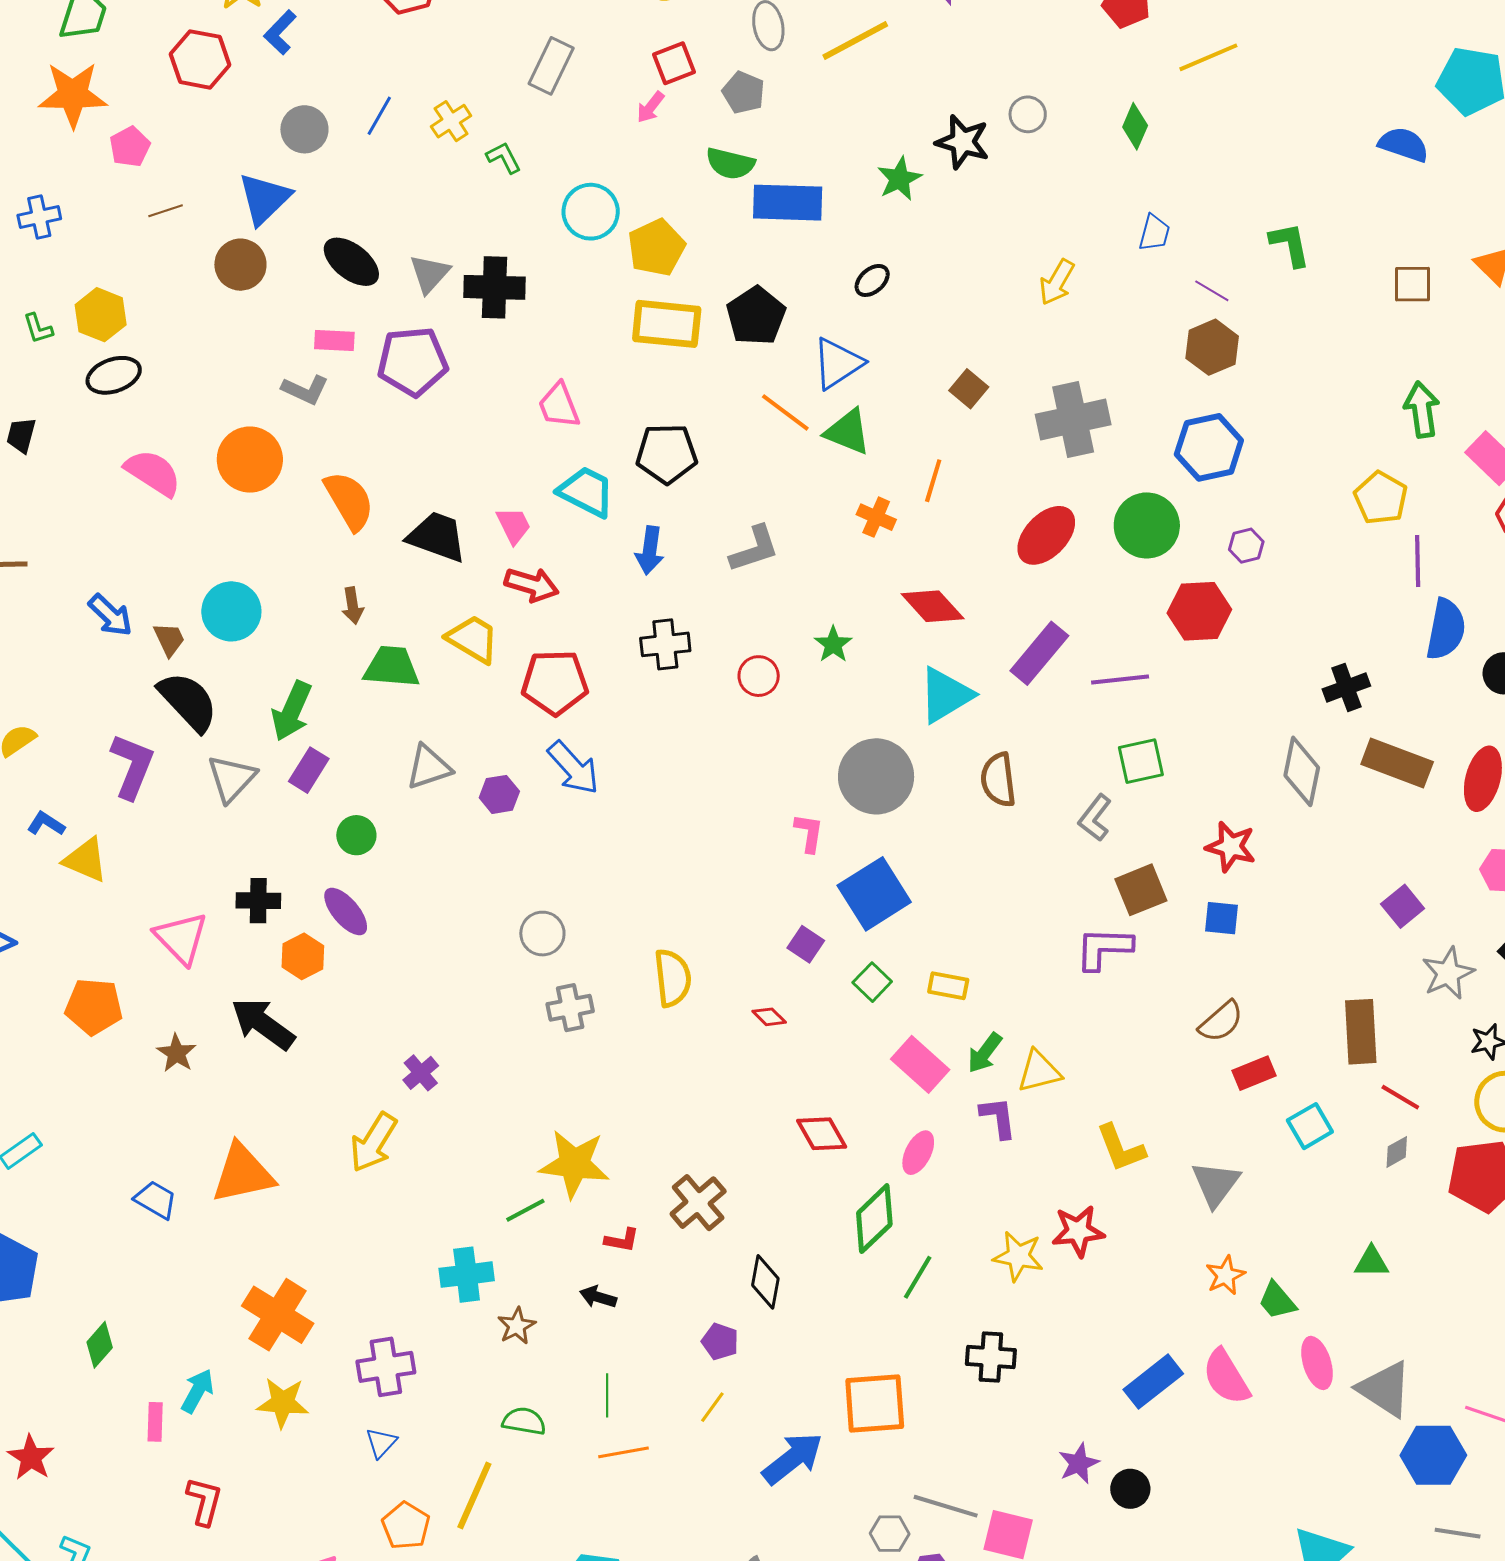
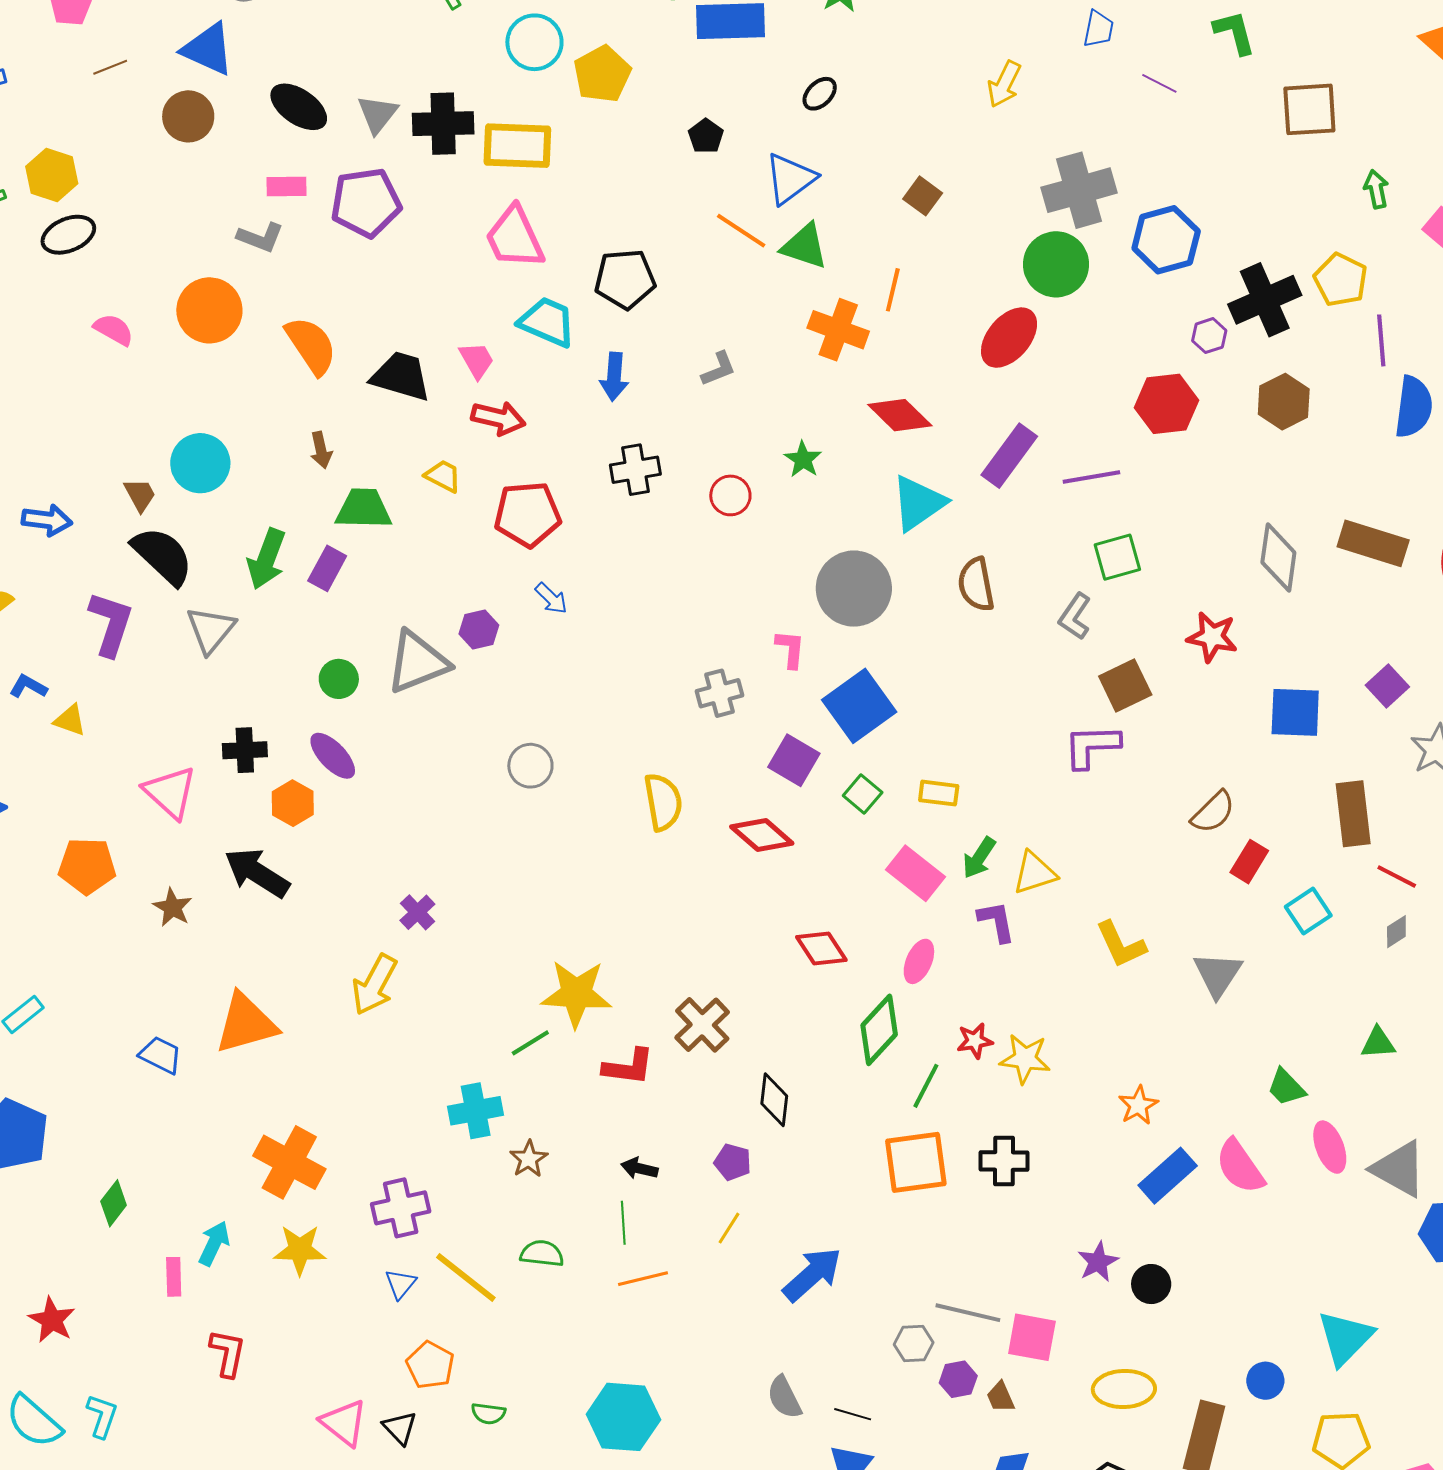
blue triangle: (264, 199) -> (208, 49), turned -48
brown square: (1413, 284) -> (1309, 109), moved, size x1.4
black pentagon: (756, 316) -> (706, 136), size x0.6
yellow rectangle: (667, 324) -> (517, 146), moved
brown hexagon: (1212, 347) -> (1284, 402), moved
pink trapezoid: (559, 405) -> (515, 238), size x1.4
green arrow: (1422, 410) -> (1376, 189), size x0.7
gray cross: (1073, 420) -> (1079, 190), moved
pink semicircle: (153, 473) -> (114, 330), size x0.7
orange cross: (876, 517) -> (838, 330), size x1.5
green circle: (1147, 525) -> (1056, 264), moved
gray L-shape: (754, 549) -> (719, 369), size x0.7
blue arrow: (110, 615) -> (47, 520), moved, turned -33
yellow trapezoid: (473, 639) -> (443, 476), size x0.7
black cross: (1346, 687) -> (1265, 300), moved, size x1.5
gray triangle: (429, 767) -> (418, 662), moved, size x1.4
blue arrow: (573, 768) -> (551, 598), size x0.6
purple rectangle: (309, 770) -> (327, 568), moved
yellow triangle: (86, 860) -> (70, 720), size x0.7
blue square: (1221, 918) -> (1295, 712), moved, size x1.5
purple square: (806, 944) -> (794, 760), size x1.4
gray cross: (570, 1008) -> (720, 693), moved
red diamond: (769, 1017) -> (762, 835), size x1.8
red rectangle: (1254, 1073) -> (1249, 862), turned -33
red star: (1078, 1231) -> (975, 1041), moved, size x0.7
red L-shape: (622, 1240) -> (628, 1067), size x1.5
orange star: (1225, 1275) -> (1138, 1105), moved
black arrow: (598, 1297) -> (639, 1168), moved
orange square: (875, 1403) -> (916, 1162), moved
yellow line: (474, 1495) -> (466, 1277), moved, turned -72

